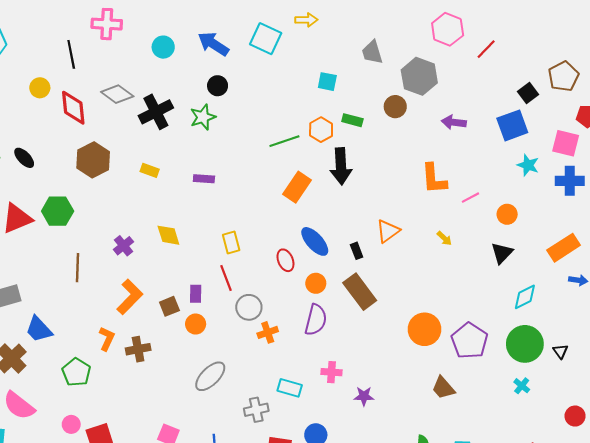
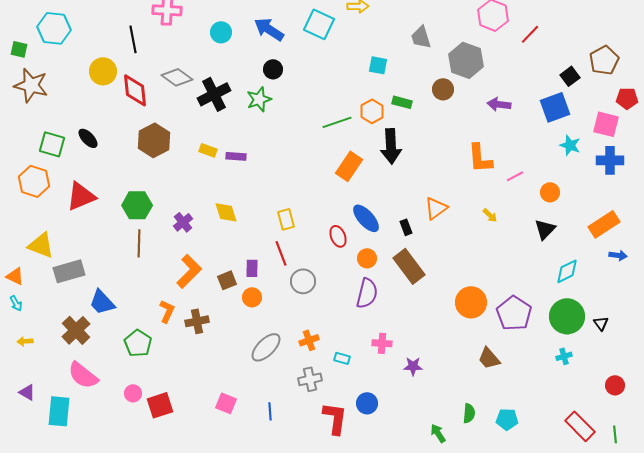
yellow circle: (40, 88) -> (103, 71), size x1.4
purple rectangle: (204, 179) -> (236, 156), moved
green hexagon: (58, 211) -> (137, 205), moved
orange cross: (268, 332) -> (309, 340), moved
cyan cross: (522, 386) -> (564, 356), turned 35
cyan rectangle: (290, 388) -> (342, 358), size x0.7

